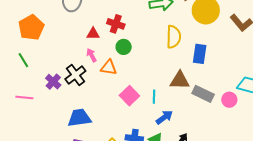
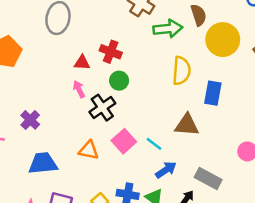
orange triangle: (109, 68) -> (89, 150), moved
black cross: (75, 75) -> (102, 108), moved
gray rectangle: (203, 94) -> (208, 179), moved
cyan line: (154, 97) -> (154, 144), turned -56
blue trapezoid: (79, 118) -> (43, 163), moved

